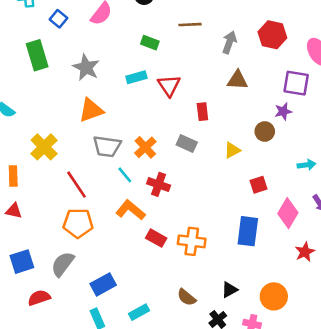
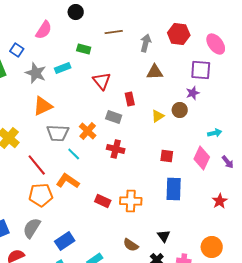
blue square: (59, 19) -> (17, 50), moved
cyan rectangle: (136, 77) -> (63, 68), moved
gray rectangle: (187, 143) -> (114, 117), moved
yellow triangle: (232, 150) -> (158, 116), moved
red cross: (159, 184) -> (116, 149), moved
red square: (259, 185) -> (167, 156), moved, turned 32
orange L-shape: (131, 210) -> (68, 181), moved
pink diamond: (288, 213) -> (202, 158), moved
black triangle: (230, 290) -> (164, 236), turned -32
orange circle: (274, 296) -> (212, 247), moved

